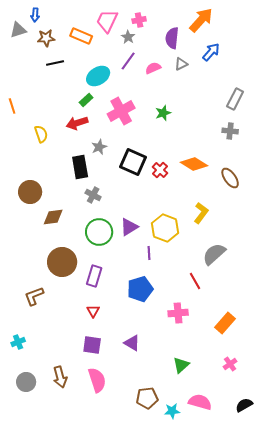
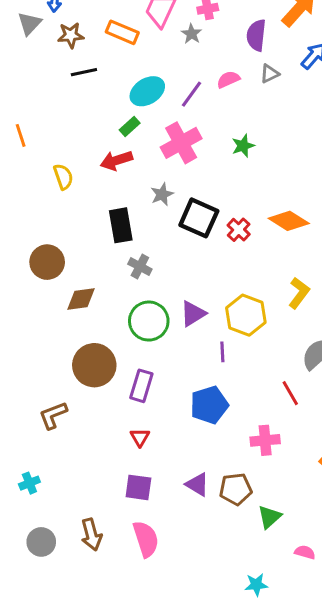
gray triangle: (18, 30) -> (29, 23), turned -30
purple line: (128, 61) -> (191, 94), moved
gray star: (99, 147) -> (162, 194), moved
brown pentagon: (147, 398) -> (236, 489), moved
pink semicircle: (200, 402) -> (305, 552), moved, size x0.6

